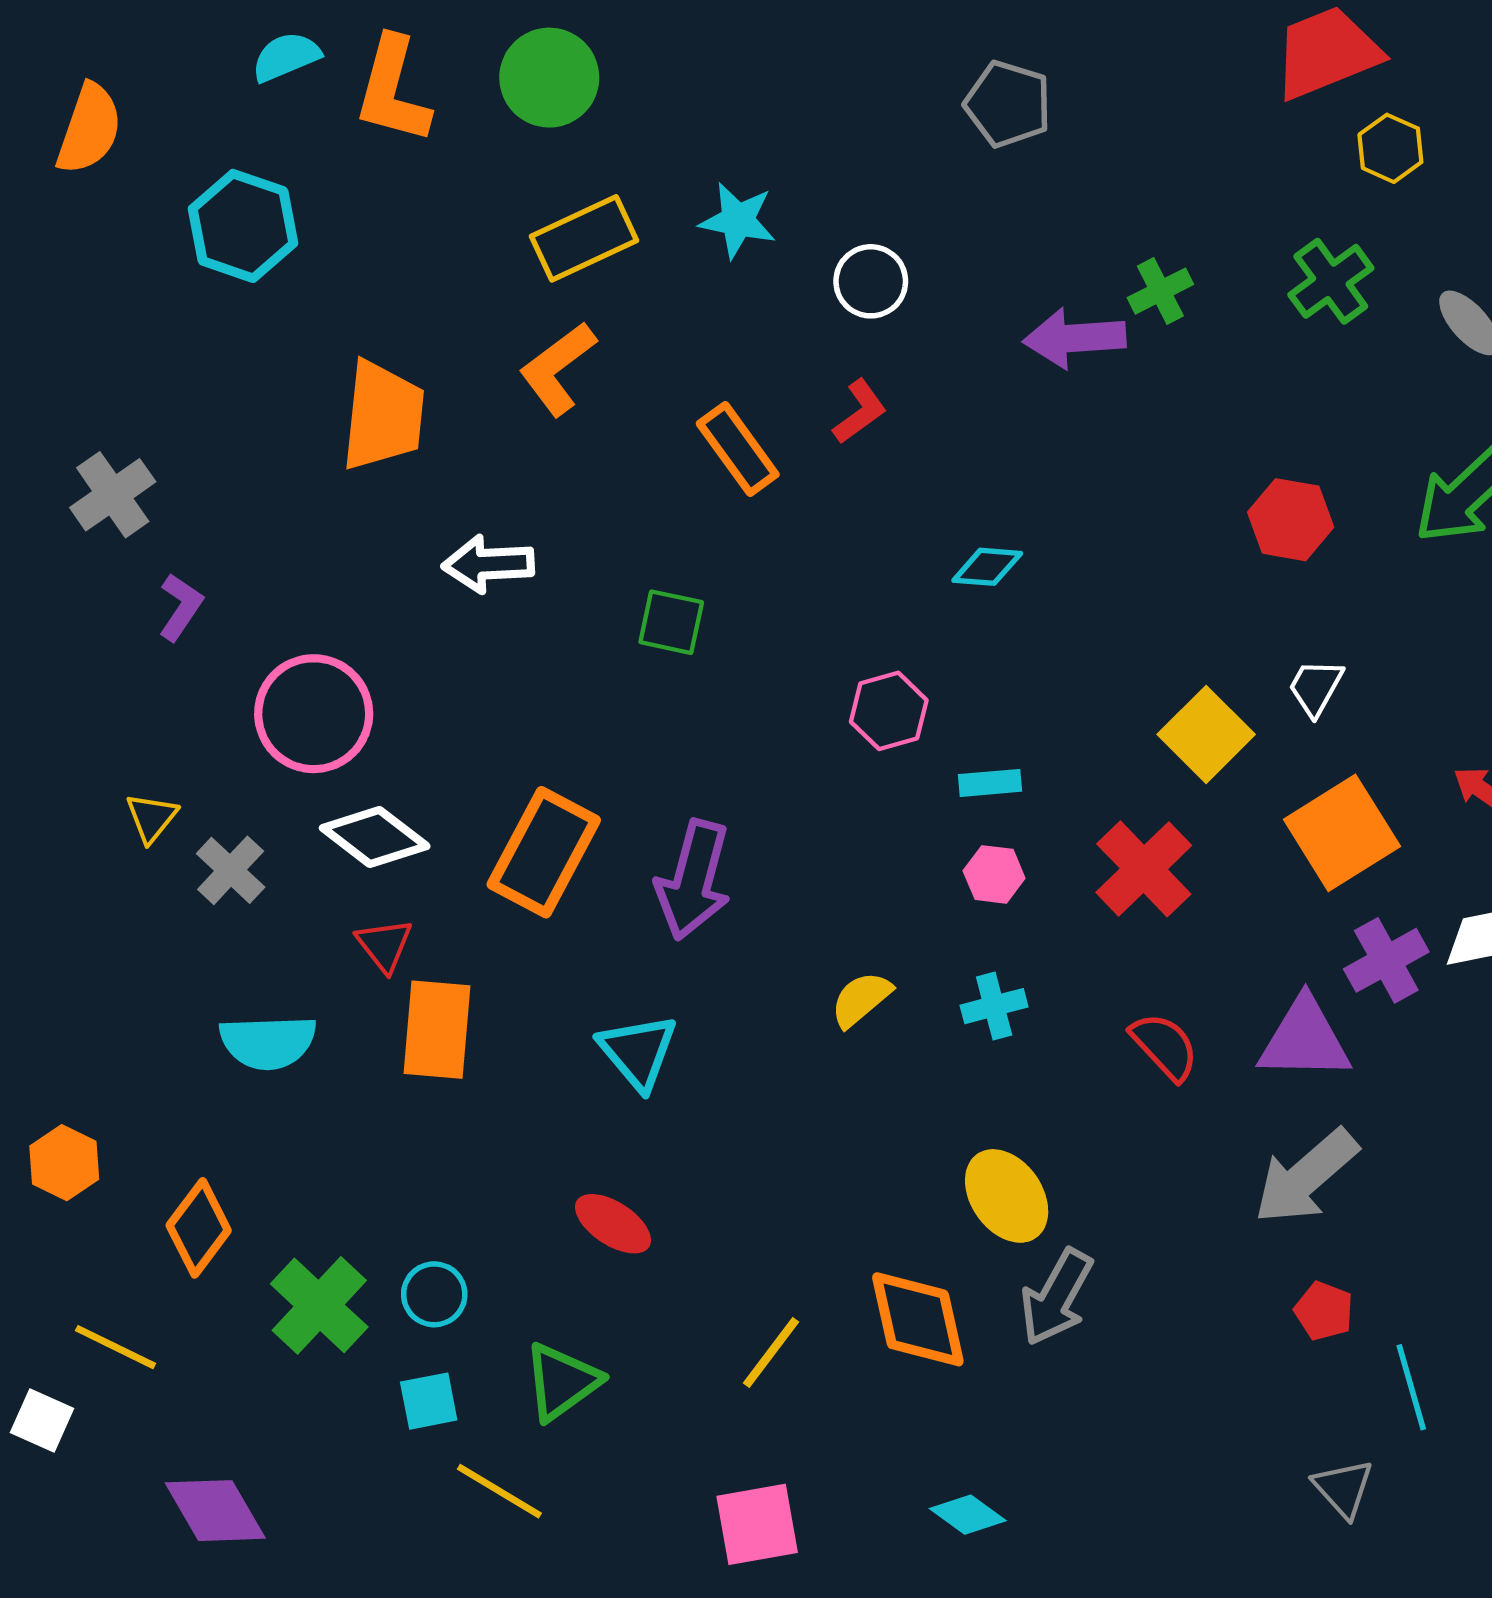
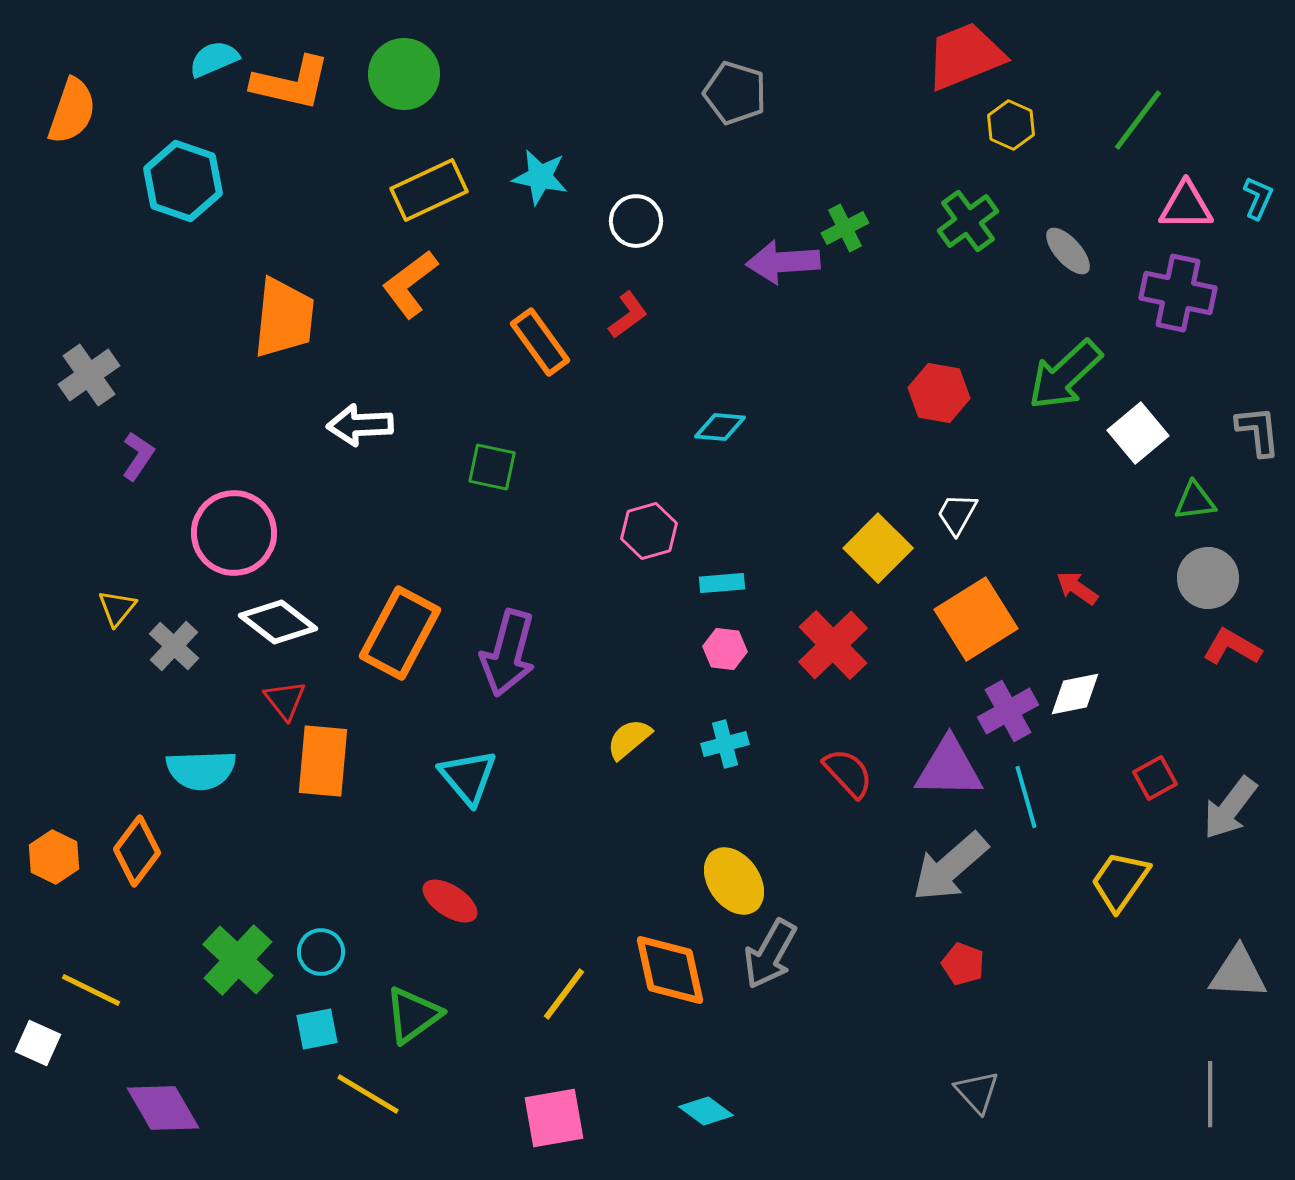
orange L-shape: (393, 90) -> (291, 83), turned -92
orange diamond: (199, 1228) -> (137, 851), moved
cyan line: (1411, 1387) -> (1026, 797), moved

